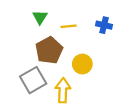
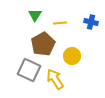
gray square: (33, 80) -> (29, 70), turned -35
yellow arrow: (63, 90) -> (55, 79), turned -35

